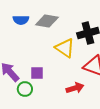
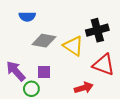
gray diamond: (47, 21) -> (44, 41), moved

